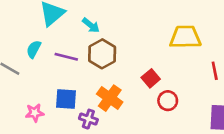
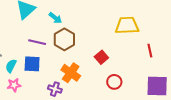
cyan semicircle: (34, 49) -> (11, 66), moved
blue square: (66, 99) -> (32, 64), moved
red circle: (168, 101) -> (114, 82), moved

